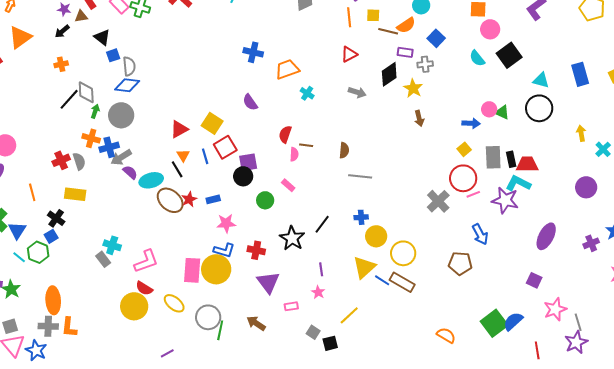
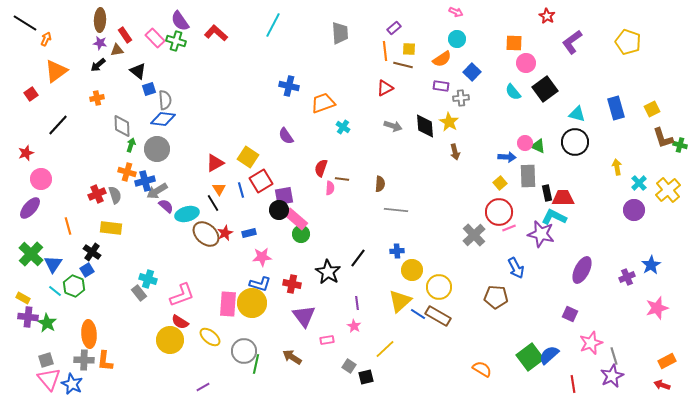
brown line: (388, 31) -> (403, 65), moved
black diamond: (389, 74) -> (425, 126), moved, turned -60
black line: (69, 99) -> (58, 125), moved
gray rectangle: (493, 157) -> (528, 176), moved
pink rectangle: (288, 185) -> (296, 219), moved, size x1.6
purple circle: (586, 187) -> (634, 210), moved

